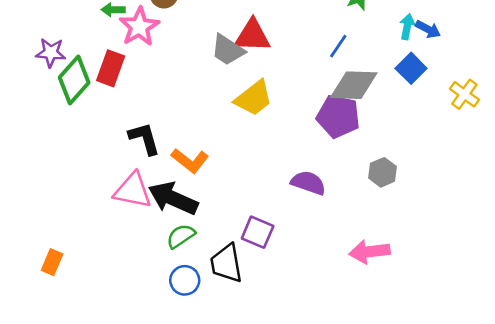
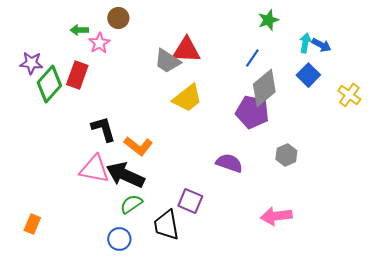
pink star: (139, 27) -> (99, 43), size x0.7
gray diamond: (354, 85) -> (264, 88), turned -42
blue circle: (185, 280) -> (119, 239), moved

